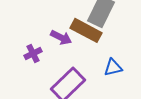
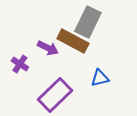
purple cross: (33, 53) -> (20, 64), turned -30

